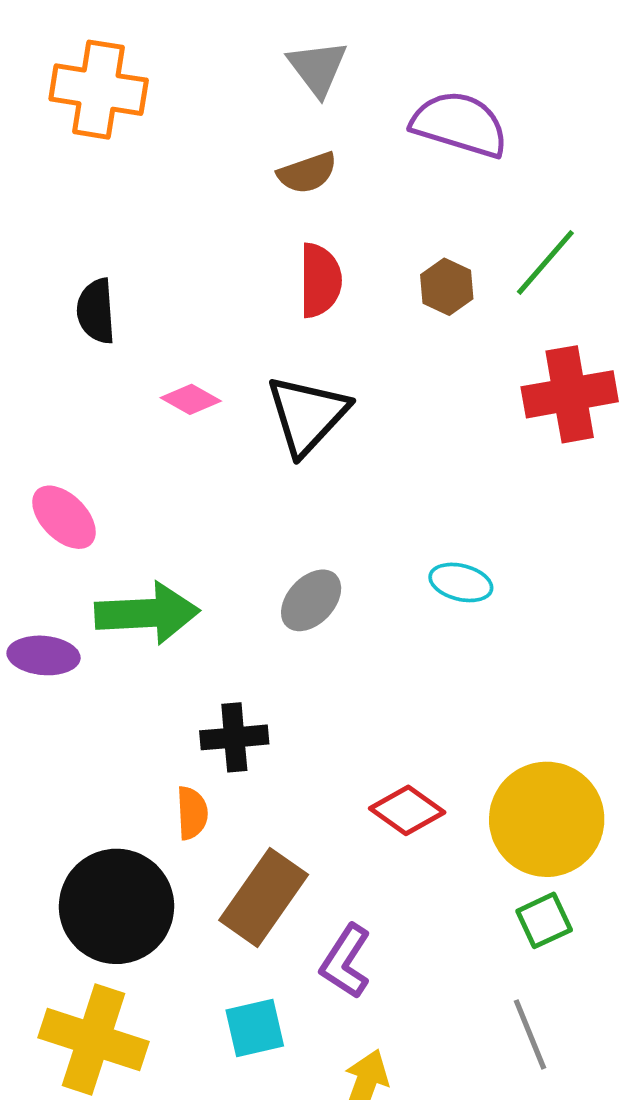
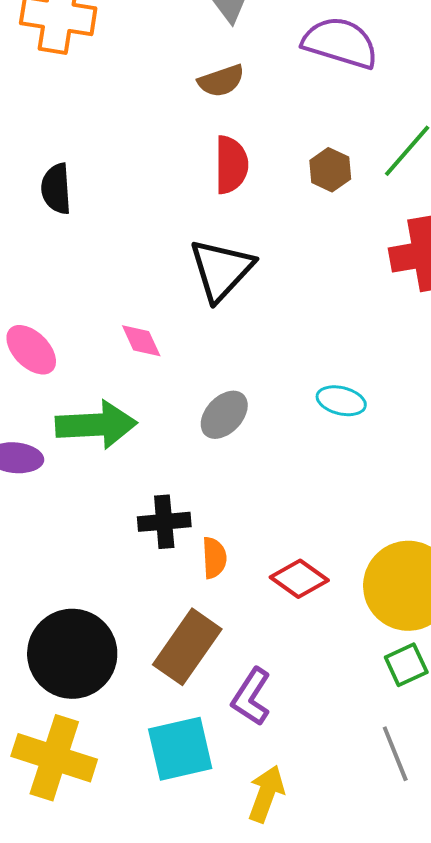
pink diamond: (191, 399) -> (141, 341), moved, turned 36
orange semicircle: (192, 813) -> (214, 558), moved
cyan square: (255, 1028) -> (180, 749), size x1.4

